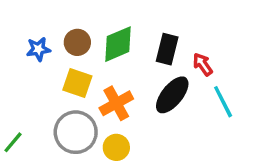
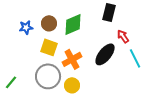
black rectangle: (167, 49) -> (109, 12), moved

